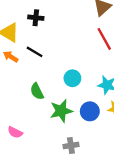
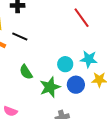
cyan circle: (72, 78) -> (65, 64), moved

